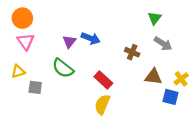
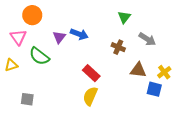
orange circle: (22, 18) -> (32, 15), moved
green triangle: (155, 18) -> (124, 17), moved
green semicircle: (63, 68) -> (39, 56), moved
gray square: (35, 87) -> (27, 99), moved

